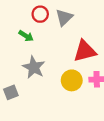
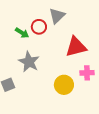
red circle: (40, 14) -> (39, 27), moved
yellow circle: (72, 80) -> (64, 85), moved

